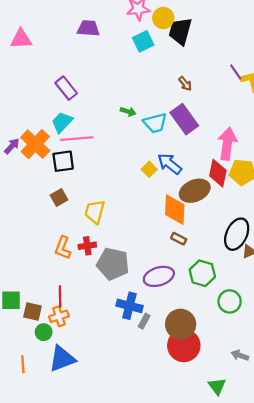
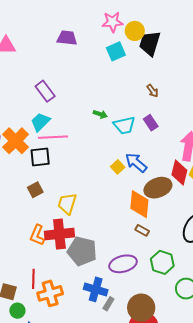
purple rectangle: (184, 119) -> (151, 123), size x0.6
red cross: (87, 246) -> (59, 234), size x1.8
orange cross: (59, 316) -> (50, 293), moved, size x1.4

